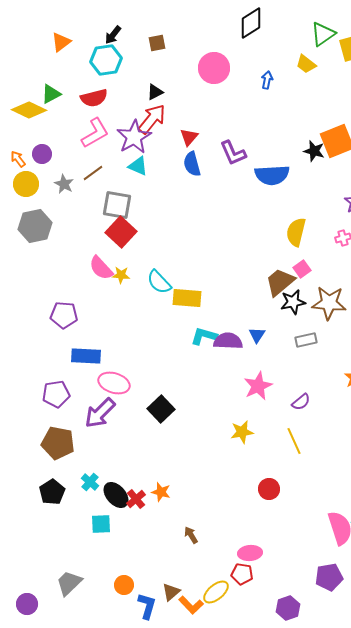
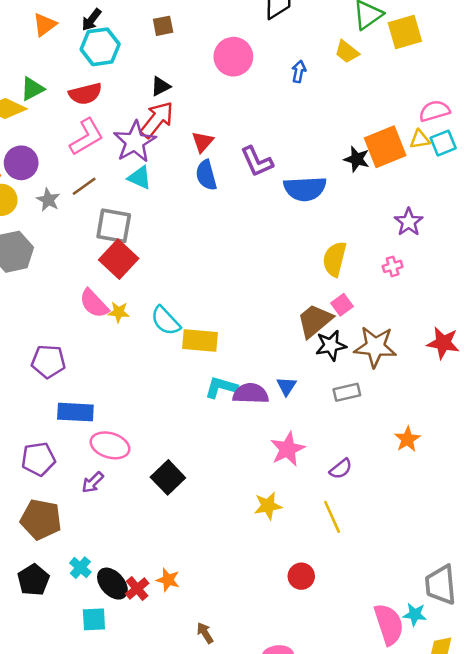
black arrow: (113, 35) -> (91, 20), moved
purple circle: (42, 154) -> (21, 163), size x1.4
purple arrow: (100, 413) -> (93, 482), size x0.6

